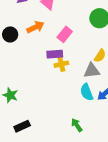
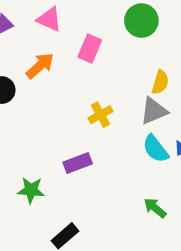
pink rectangle: (65, 34) -> (90, 48), moved
purple rectangle: (55, 54) -> (78, 163), moved

